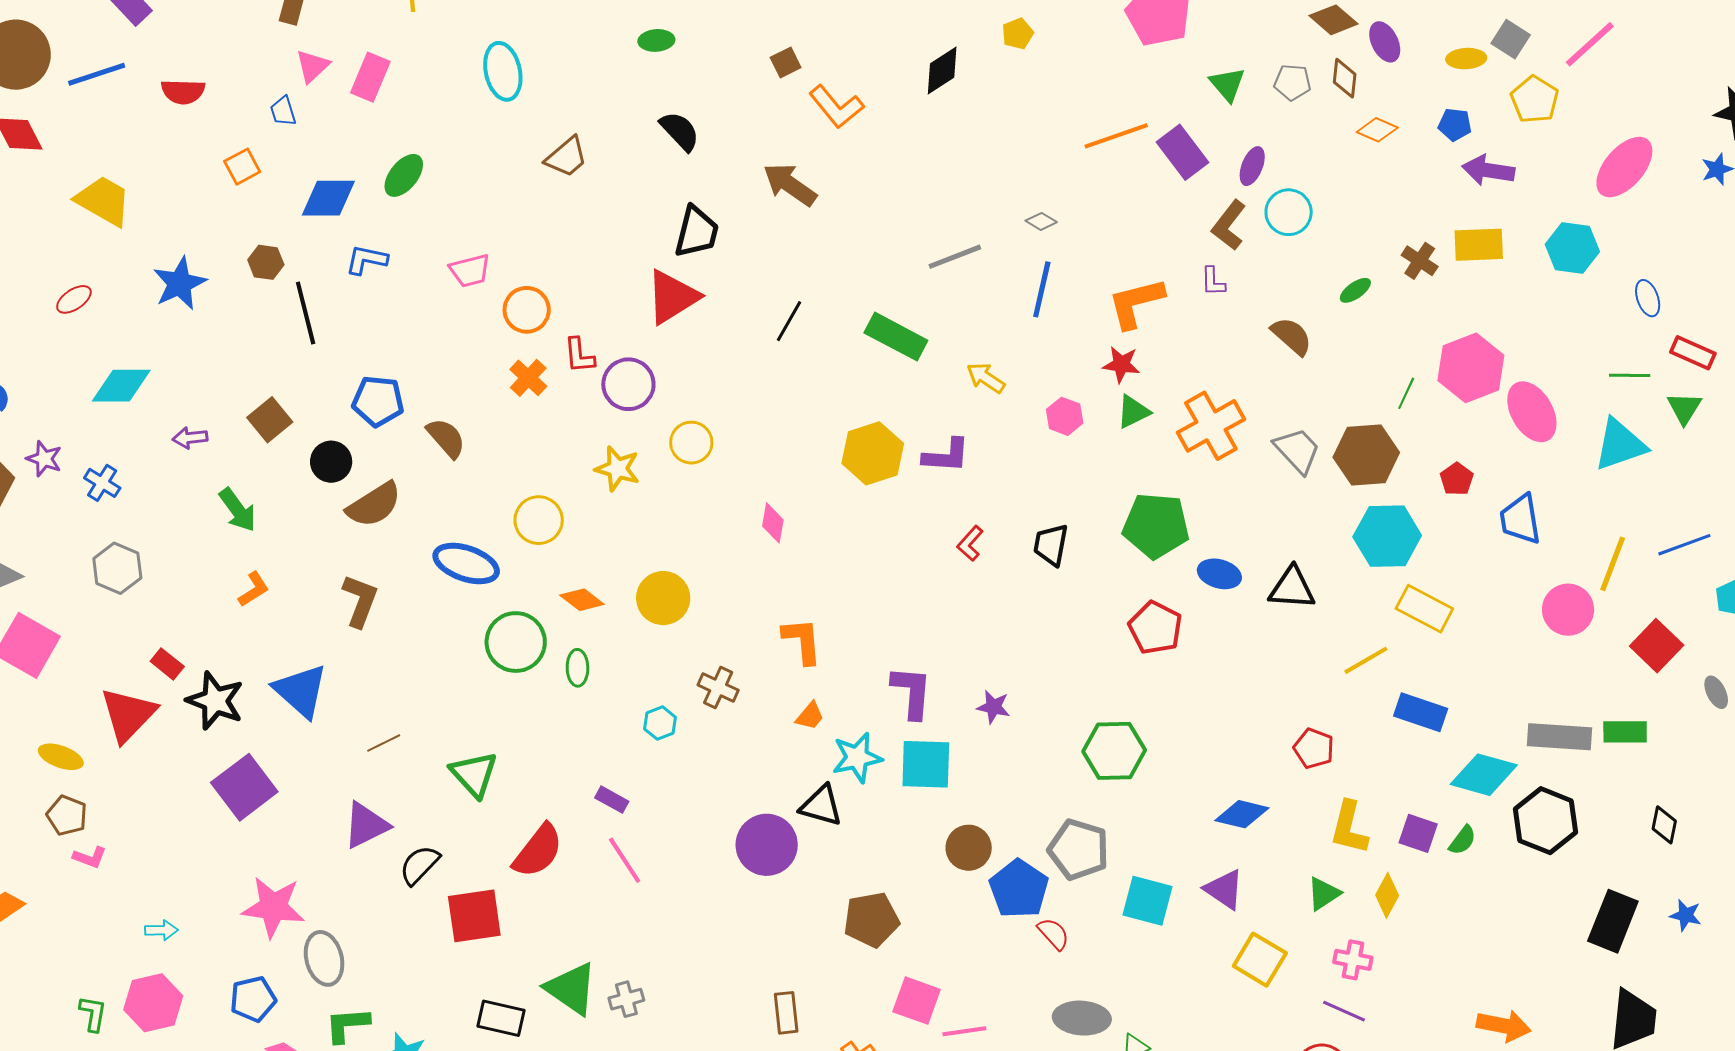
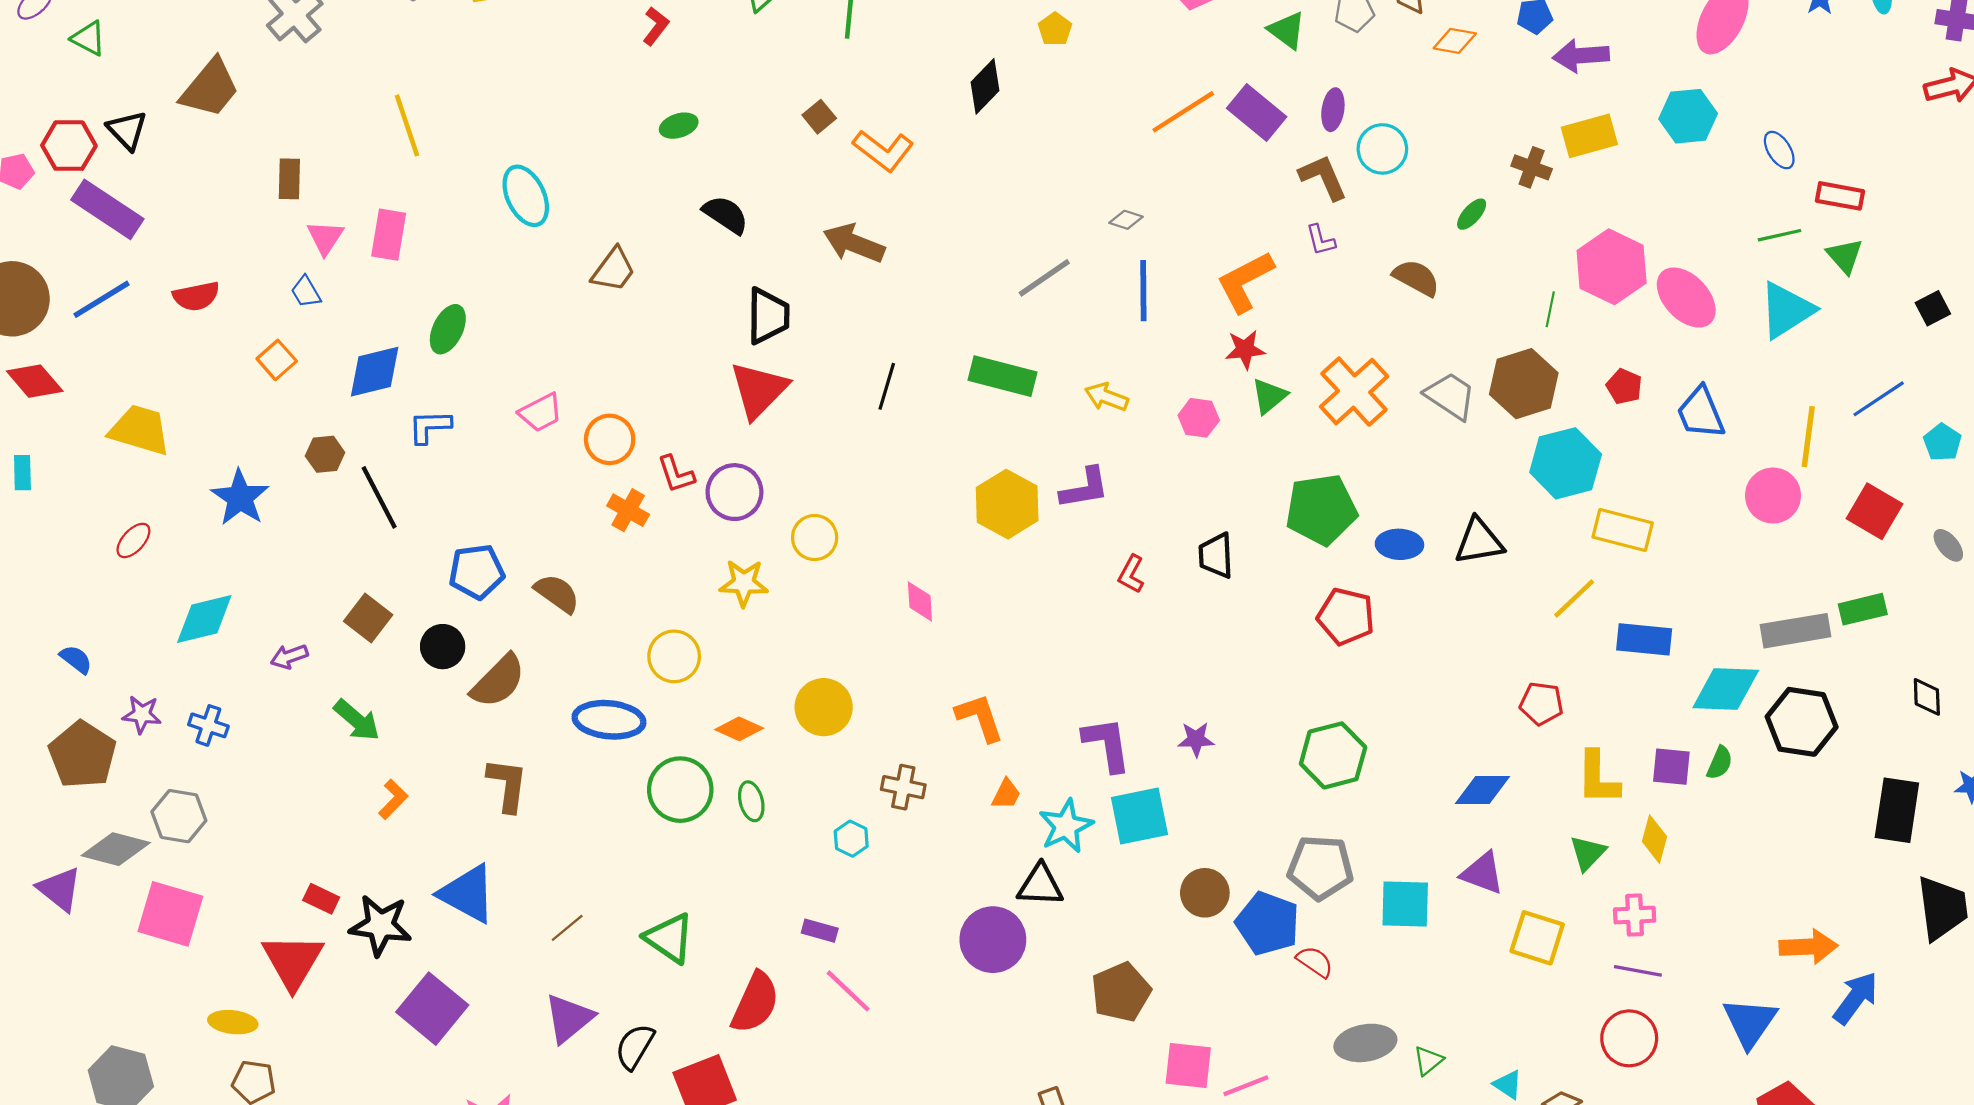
brown L-shape: (1229, 225) -> (1323, 177), turned 132
gray hexagon: (117, 568) -> (179, 816), moved

